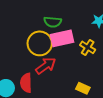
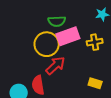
yellow cross: (88, 47) -> (95, 42), turned -35

